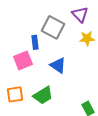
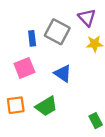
blue rectangle: (35, 42) -> (32, 38), moved

